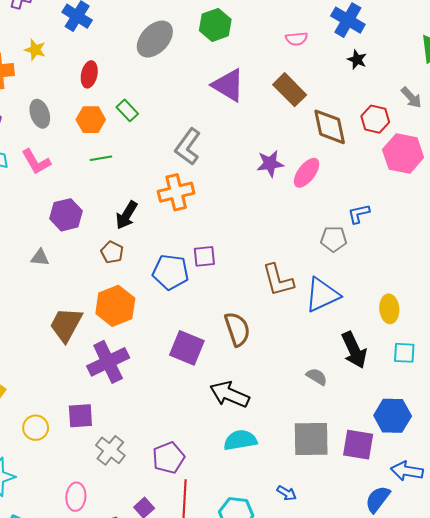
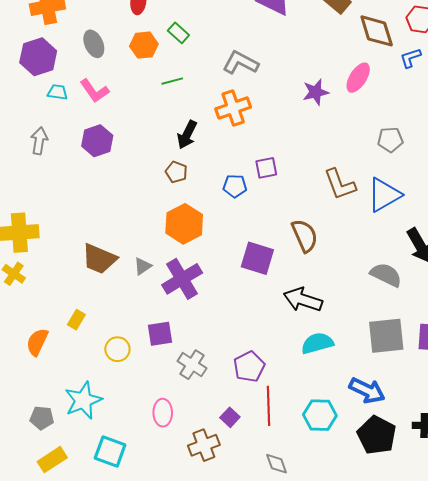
gray L-shape: (188, 147) -> (241, 63), turned 87
green line: (101, 158) -> (172, 81), moved
purple star: (270, 164) -> (316, 92), moved
blue L-shape: (359, 214) -> (410, 58), moved
purple hexagon: (66, 215) -> (97, 141), moved
gray triangle: (40, 257) -> (143, 266), moved, turned -36
blue pentagon: (171, 272) -> (235, 186), size x0.7
brown trapezoid: (66, 325) -> (99, 259), moved, turned -90
gray semicircle: (317, 377) -> (386, 275), size x1.5
blue arrow: (287, 493) -> (367, 390), size x1.8

